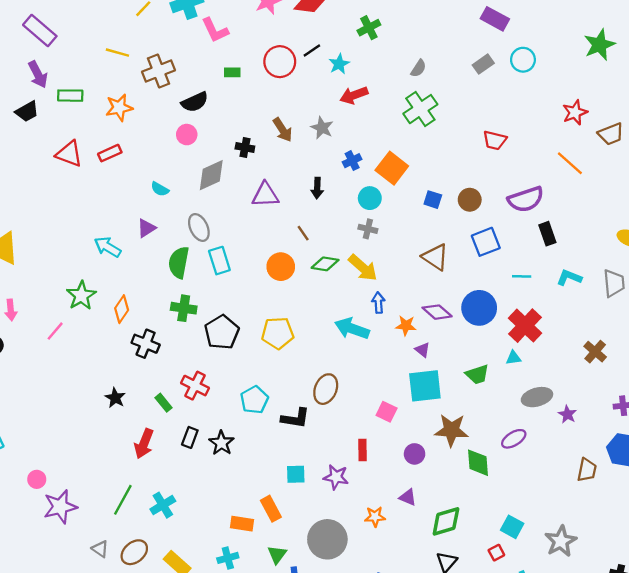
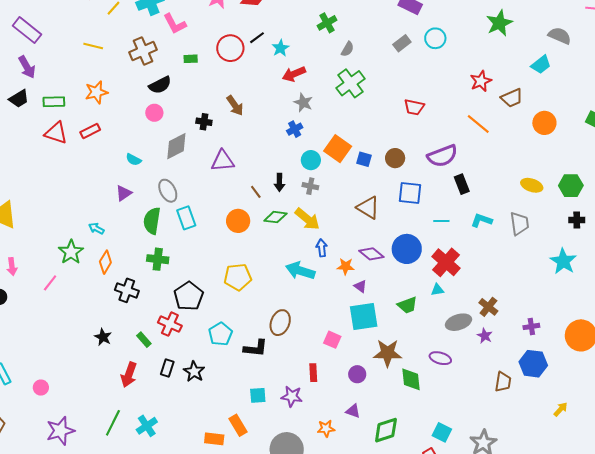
green cross: (369, 28) -> (327, 23), moved
brown cross: (159, 71) -> (143, 51), moved
green rectangle: (70, 96) -> (54, 102), moved
gray star: (322, 128) -> (303, 103), moved
orange square: (392, 168) -> (338, 149), moved
black arrow: (317, 188) -> (279, 182), moved
blue square: (486, 242) -> (410, 193), turned 30
cyan arrow: (108, 247) -> (96, 229), moved, size x0.7
black pentagon: (222, 332) -> (189, 296), moved
brown cross: (595, 352) -> (488, 307), moved
purple ellipse: (514, 439) -> (440, 358), turned 50
pink circle: (37, 479) -> (41, 388), moved

